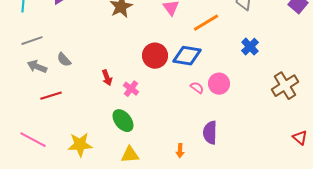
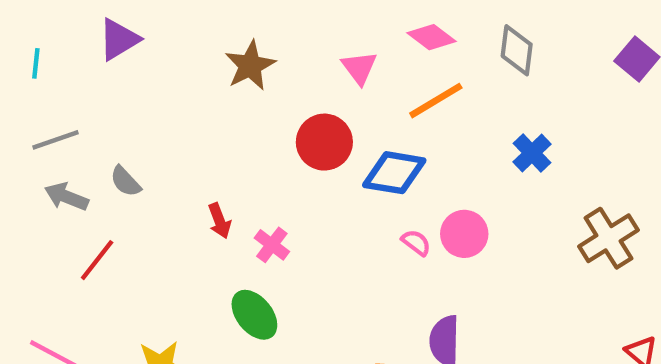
red circle: (155, 56) -> (324, 142), moved
red line: (51, 96) -> (97, 260), turned -35

